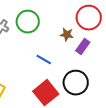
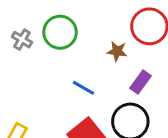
purple rectangle: (83, 47) -> (141, 82), moved

